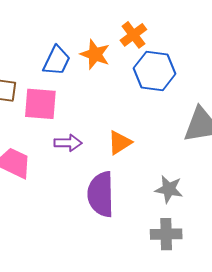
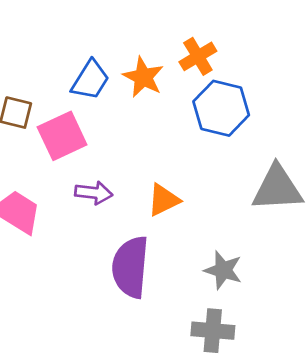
pink square: (40, 104) -> (62, 136), turned -36

